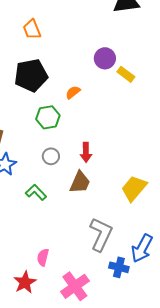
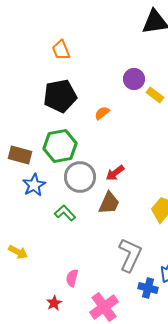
green hexagon: (48, 117) -> (60, 146), moved, size x1.4
red arrow: (86, 152) -> (115, 173), turned 54
gray circle: (51, 156) -> (80, 177), size x1.8
red star: (25, 282) -> (54, 303), size x0.7

